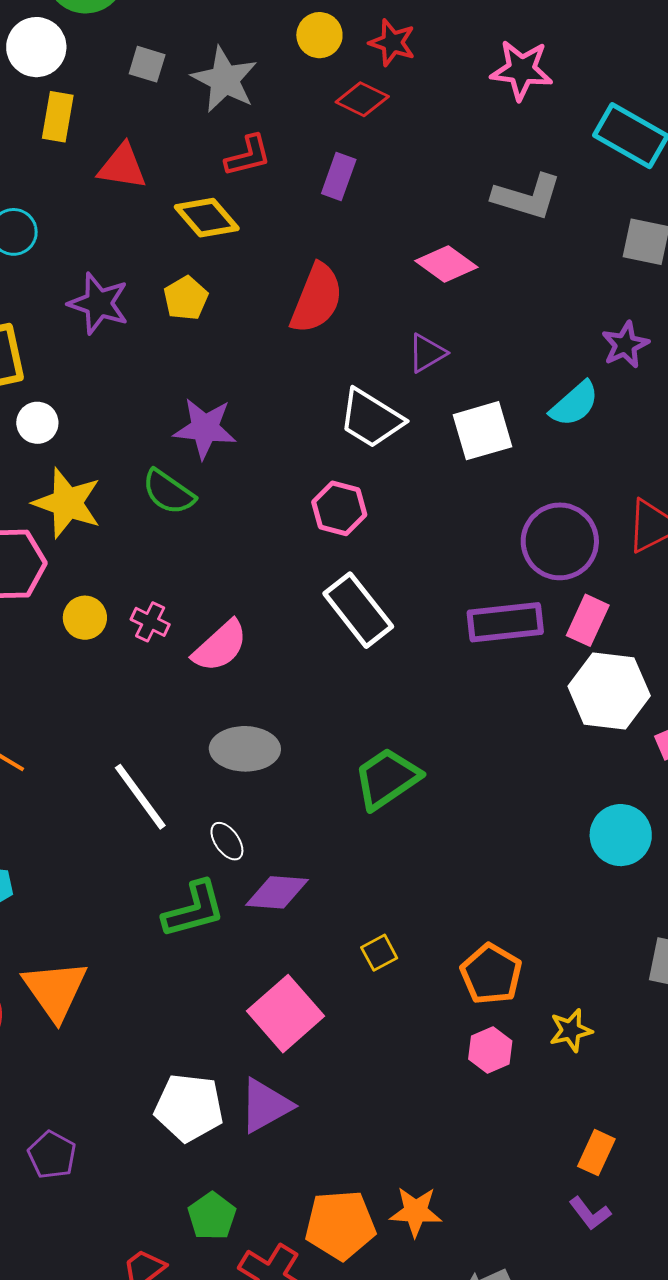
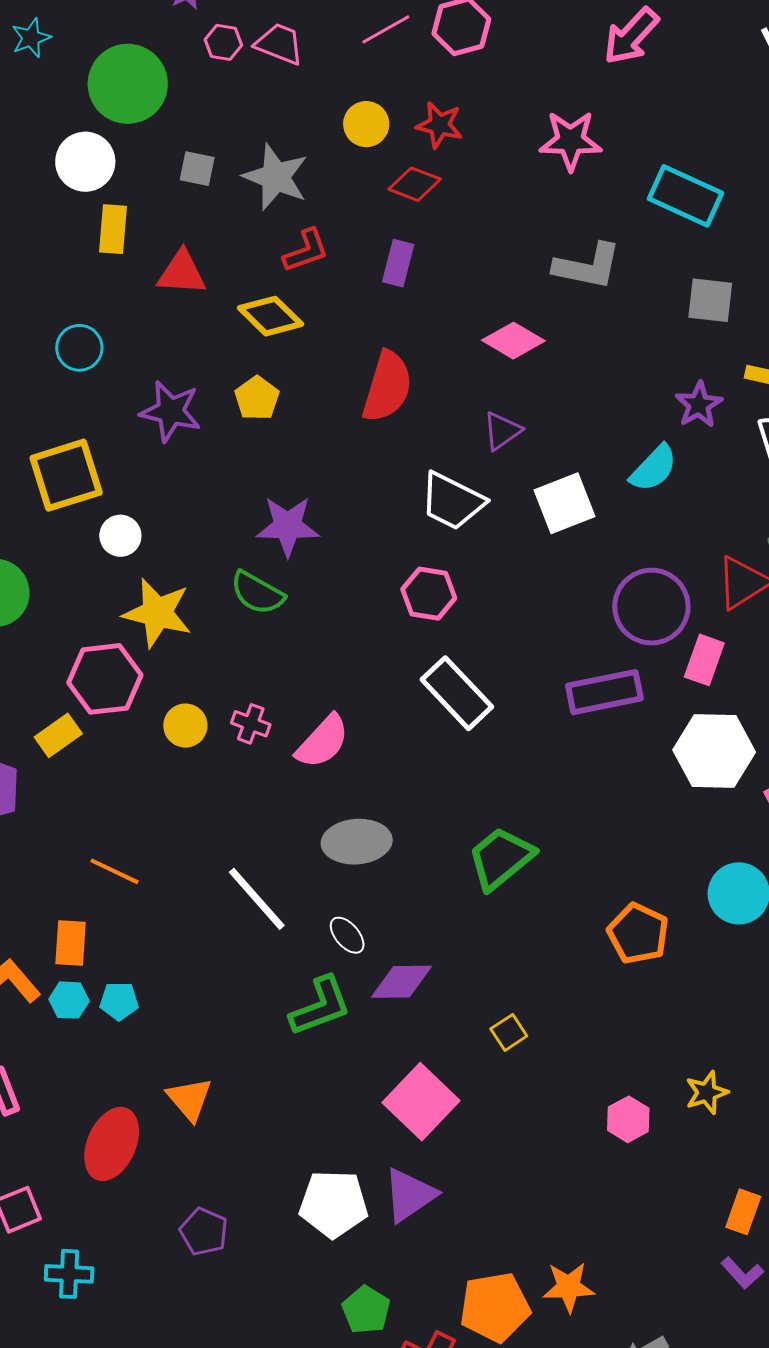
pink rectangle: (588, 620) -> (704, 660), moved
orange pentagon: (491, 974) -> (638, 934), moved
orange triangle: (55, 990) -> (189, 1099), size x0.7
purple pentagon: (52, 1155) -> (204, 1232), moved

